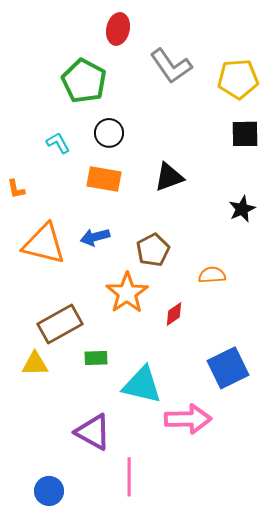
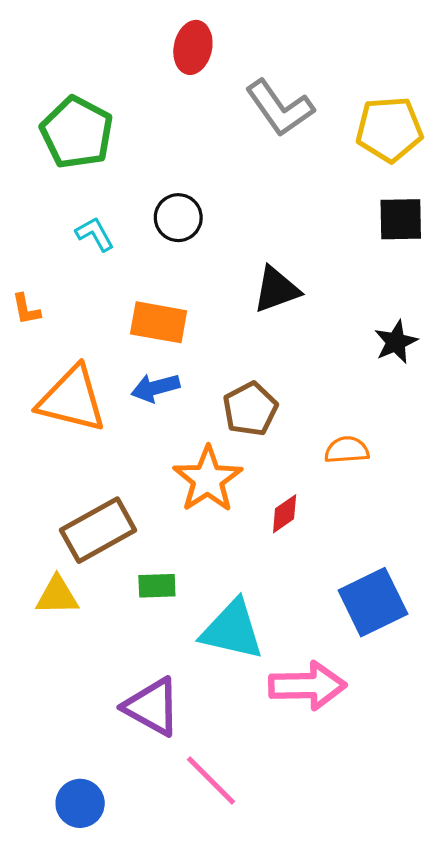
green pentagon: (84, 81) -> (77, 133), moved
orange rectangle: (104, 179) -> (159, 322), moved
pink line: (129, 477) -> (211, 780), turned -45

